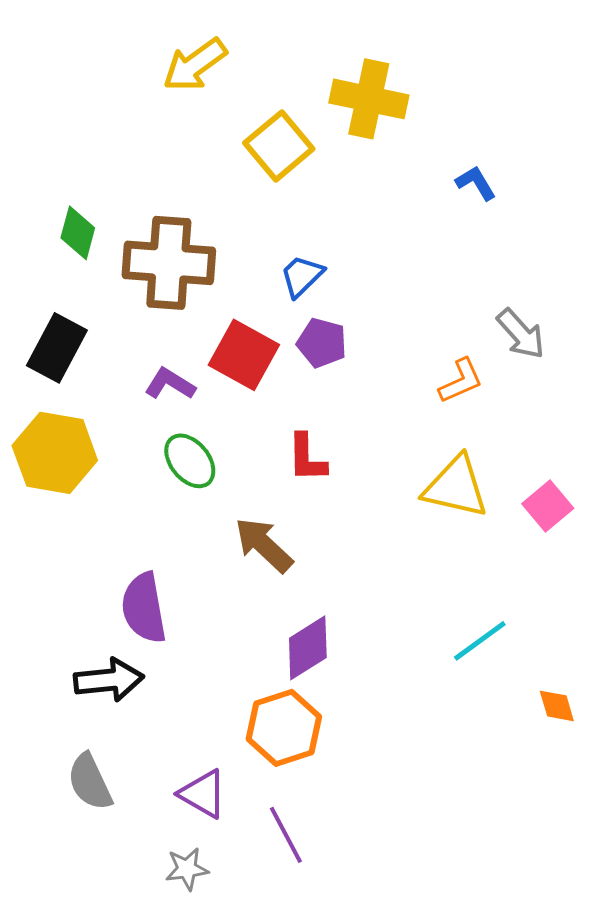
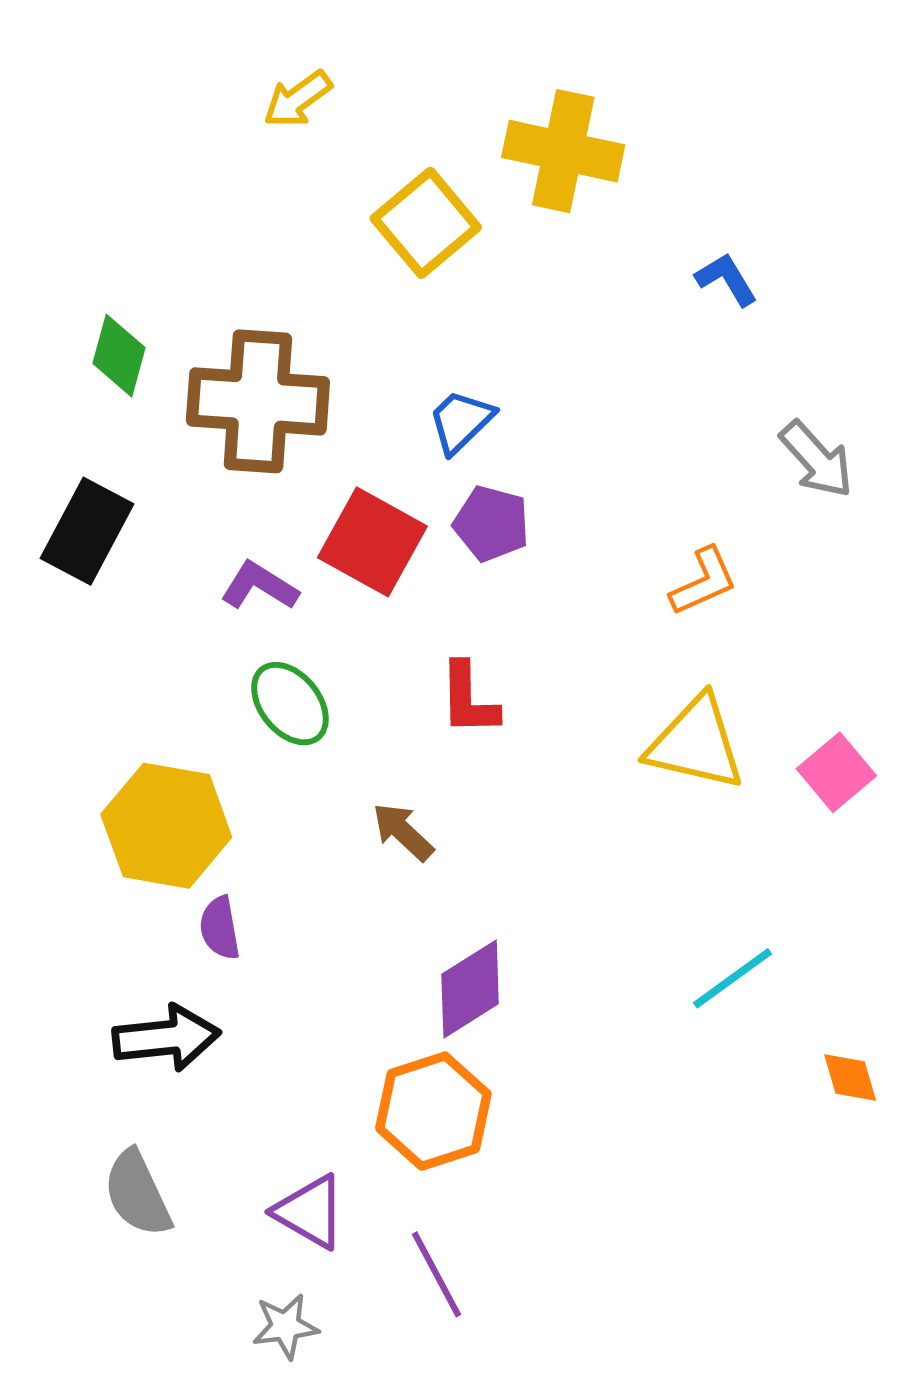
yellow arrow: (195, 65) -> (298, 99), size x0.7
gray arrow: (521, 334) -> (817, 459), moved
yellow hexagon: (55, 453) -> (166, 826), moved
brown arrow: (264, 545) -> (403, 832), size x0.7
purple semicircle: (144, 608) -> (220, 928), size x0.6

